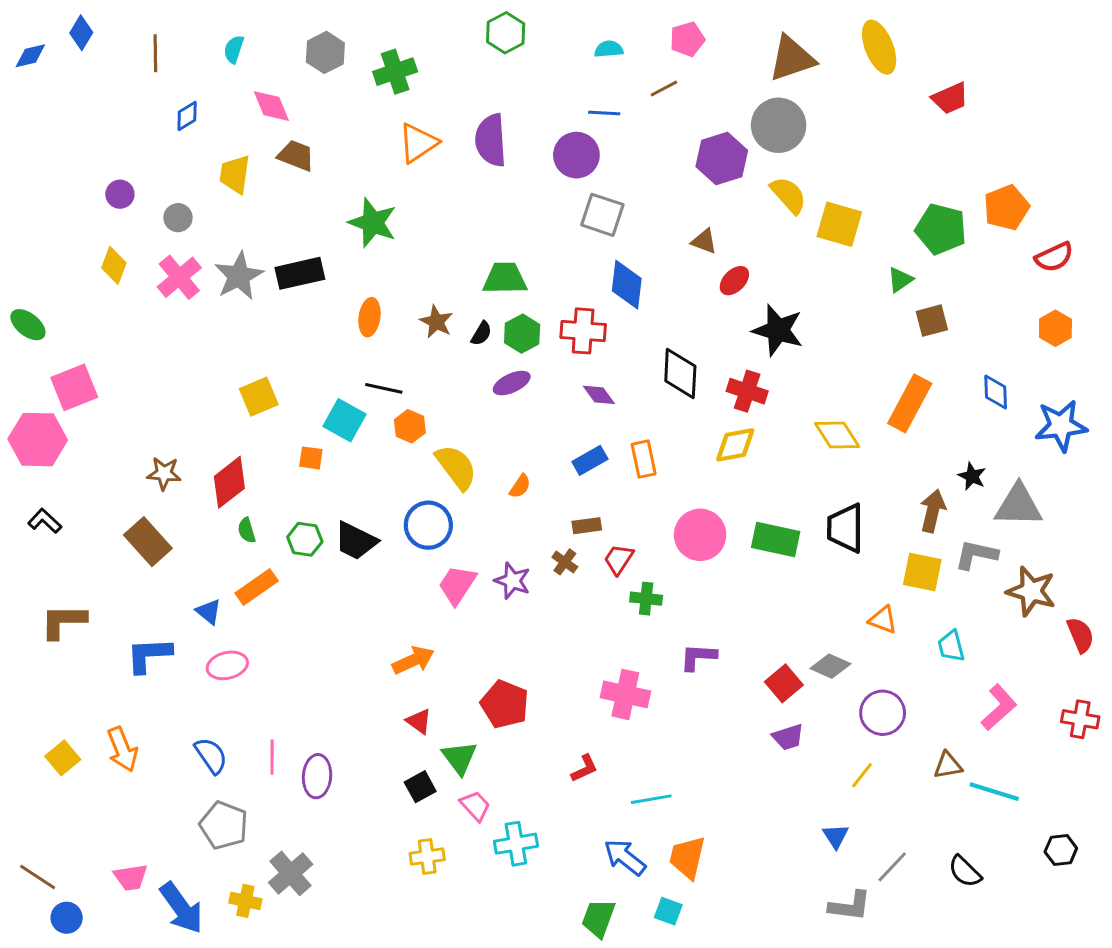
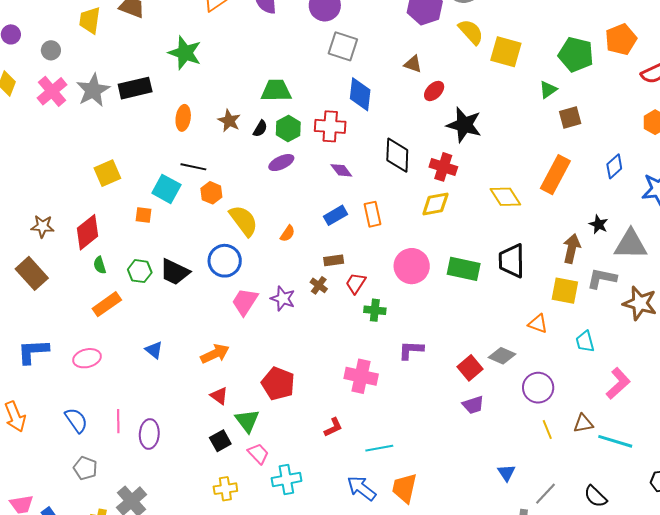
blue diamond: (996, 392) -> (614, 166), turned 50
blue triangle: (209, 612) -> (154, 350), moved
yellow line: (862, 775) -> (547, 430), moved, turned -60
gray pentagon: (224, 825) -> (85, 468), size x0.7

